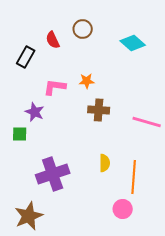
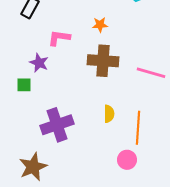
orange star: (87, 81) -> (100, 25), moved
brown cross: (99, 110) -> (103, 61), size x1.4

